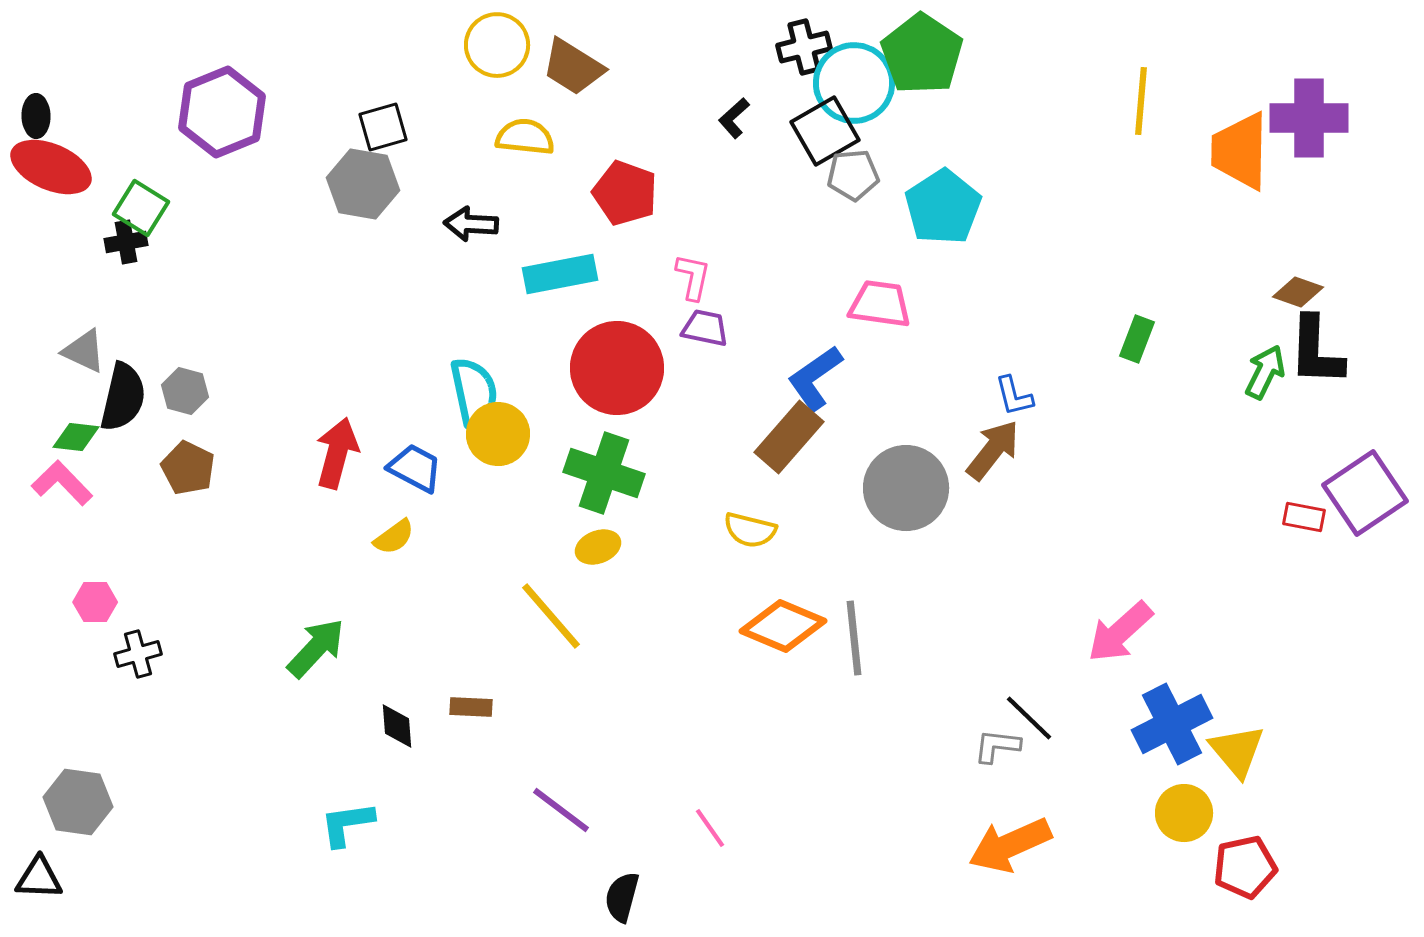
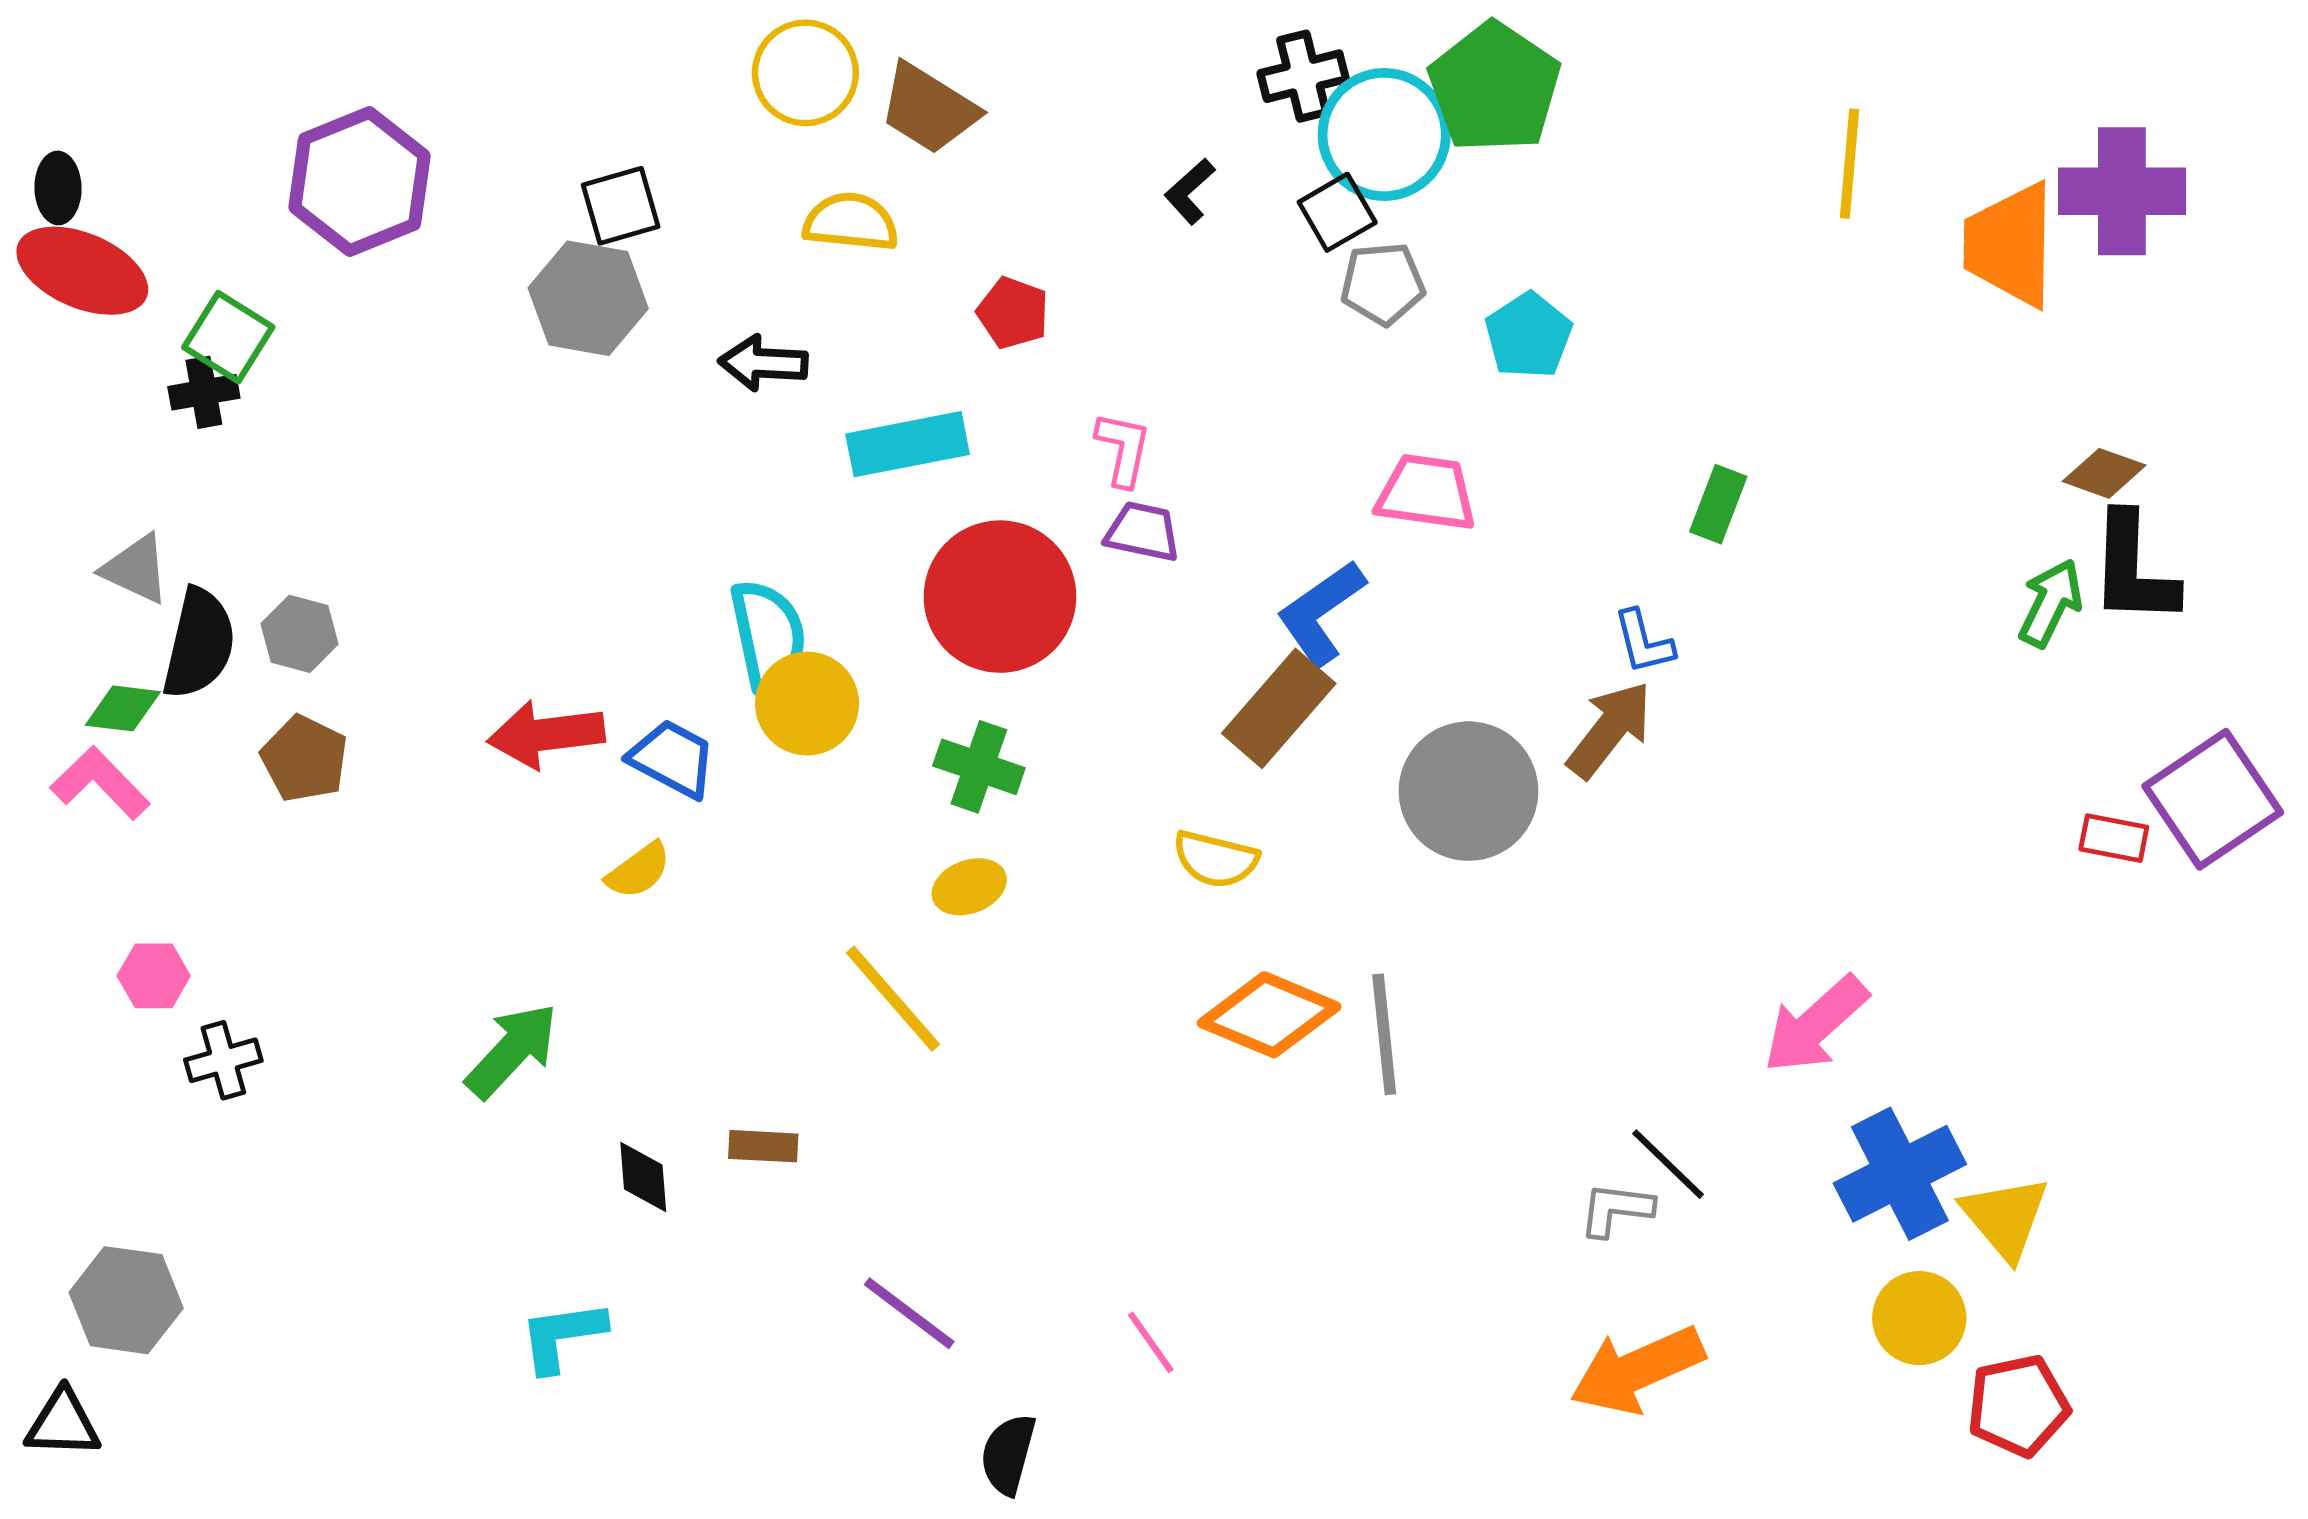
black square: (825, 131) -> (1337, 212), size x0.7
red pentagon: (625, 193) -> (1013, 313), size x0.7
cyan pentagon: (943, 207) -> (1529, 336), size x0.7
green rectangle: (1137, 339) -> (1718, 504), moved
red arrow: (337, 453) -> (546, 734), turned -112
green cross: (604, 473) -> (979, 767), size x0.7

